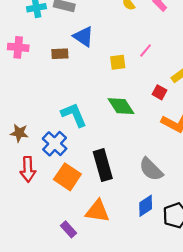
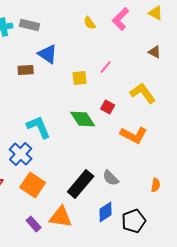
red square: (160, 92) -> (108, 107), moved
black rectangle: (103, 165) -> (81, 184), moved, turned 56
gray semicircle: (151, 169) -> (111, 178), size x0.7
purple rectangle: (69, 229) -> (34, 224), moved

